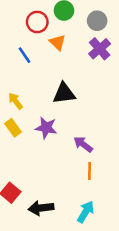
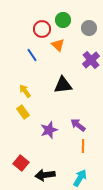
purple cross: (100, 49) -> (91, 60), moved
purple star: (46, 128) -> (49, 130), moved, turned -30

